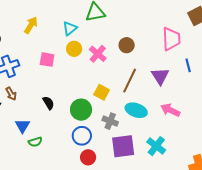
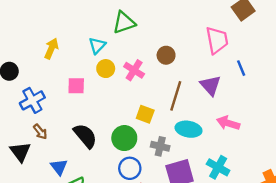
black semicircle: (48, 103) -> (85, 136), size x1.6

